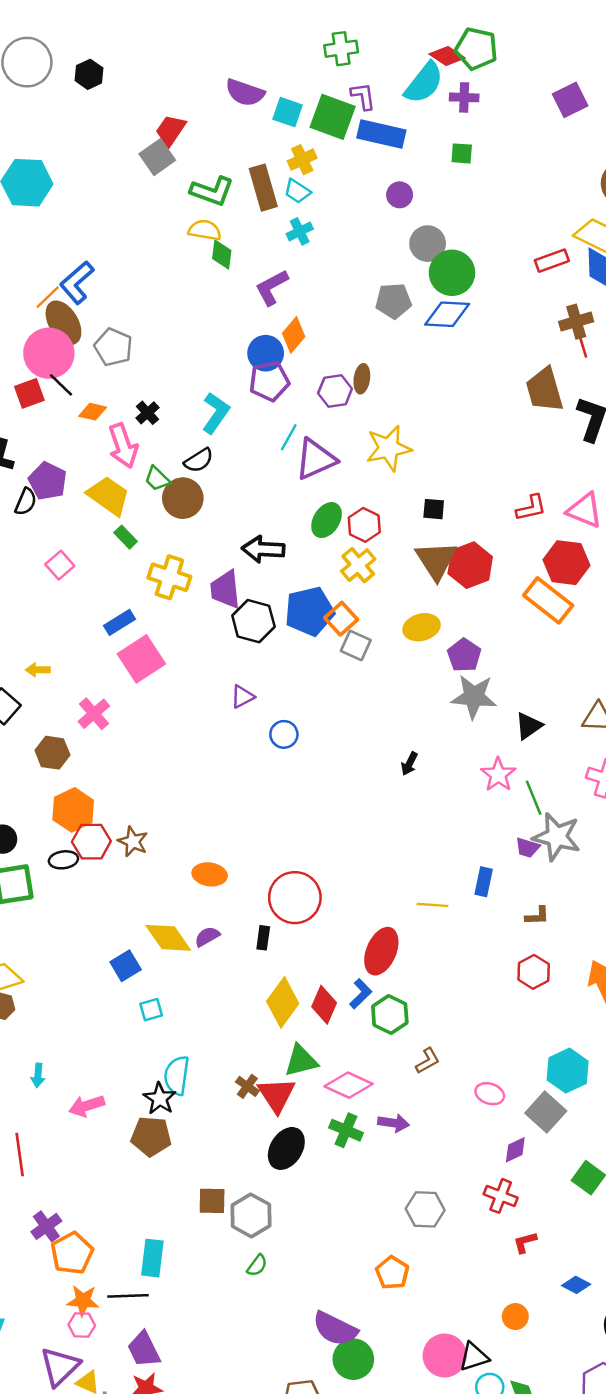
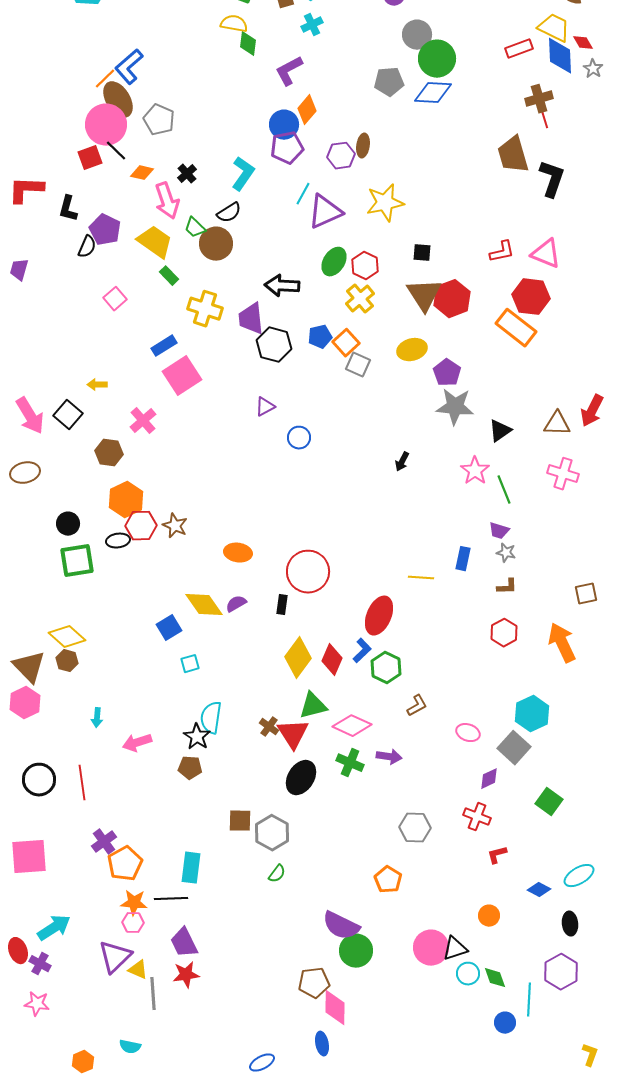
blue pentagon: (309, 611) -> (320, 337), size x0.6
gray star: (557, 837) -> (506, 553), moved, size x0.5
brown pentagon: (151, 1136) -> (190, 768), size x0.7

